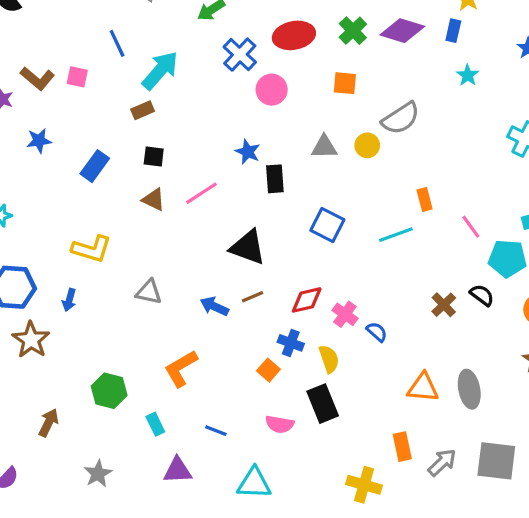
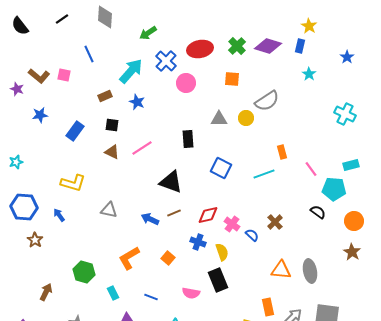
cyan arrow: (160, 70) -> (131, 71), moved
blue star: (248, 152) -> (137, 102), moved
blue arrow: (69, 300) -> (59, 215), turned 128
brown cross: (444, 305) -> (275, 222), moved
brown star: (31, 340) -> (35, 240), size x0.7
orange square: (268, 370) -> (168, 258), moved

